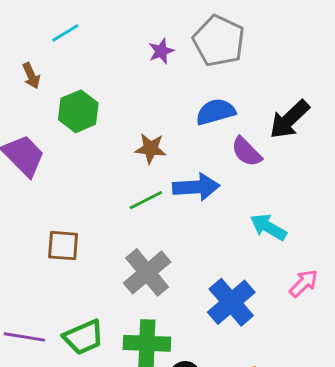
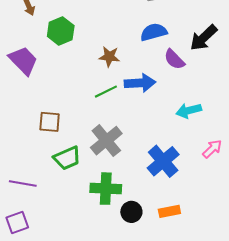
cyan arrow: (268, 227) -> (189, 111), turned -45
green trapezoid: (83, 337) -> (67, 158), moved

